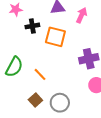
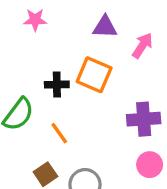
black cross: (32, 26) -> (57, 85), moved

